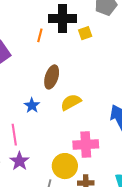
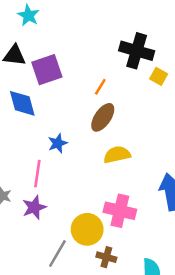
yellow square: (85, 33) -> (159, 76), turned 32
orange line: (40, 35) -> (100, 87), moved
blue star: (32, 105) -> (58, 143), moved

